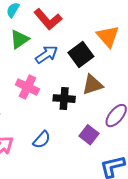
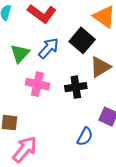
green triangle: (19, 39) -> (20, 53), moved
blue semicircle: (42, 140) -> (85, 137), moved

